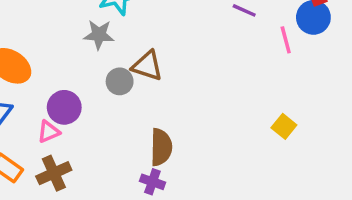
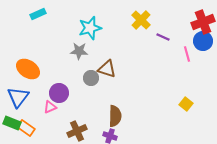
brown cross: (54, 173) -> (77, 131), moved

